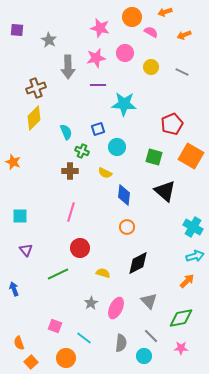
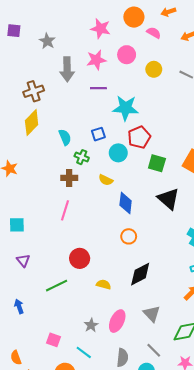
red pentagon: (172, 124) -> (139, 137), moved
pink line: (71, 212) -> (65, 210), moved
blue arrow: (14, 289) -> (19, 306), moved
gray star: (91, 303) -> (91, 325), moved

